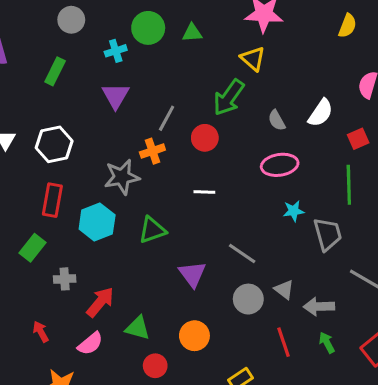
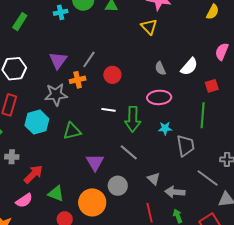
purple triangle: (116, 96) -> (58, 60), moved
green arrow: (229, 97) -> (133, 119), moved, turned -40
gray circle: (248, 299) -> (118, 186), moved
orange circle: (194, 336) -> (92, 202), size x1.4

